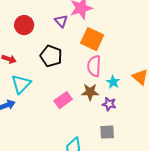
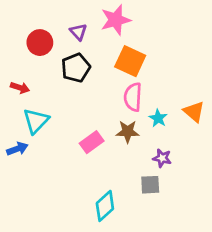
purple triangle: (61, 21) -> (78, 32), moved
black pentagon: (51, 56) -> (76, 68), moved, turned 30
purple star: (109, 104) -> (162, 158), moved

